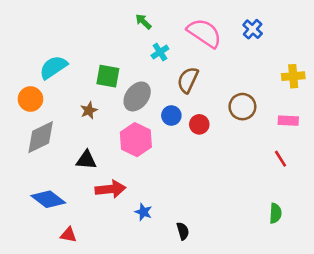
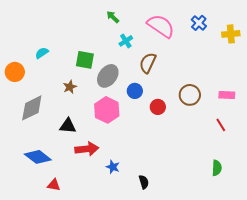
cyan semicircle: (53, 67) -> (42, 53), size x0.6
yellow cross: (293, 76) -> (231, 34), moved
orange circle: (30, 99) -> (15, 72), moved
brown circle: (242, 107) -> (190, 95), moved
red circle: (199, 124) -> (158, 107), moved

